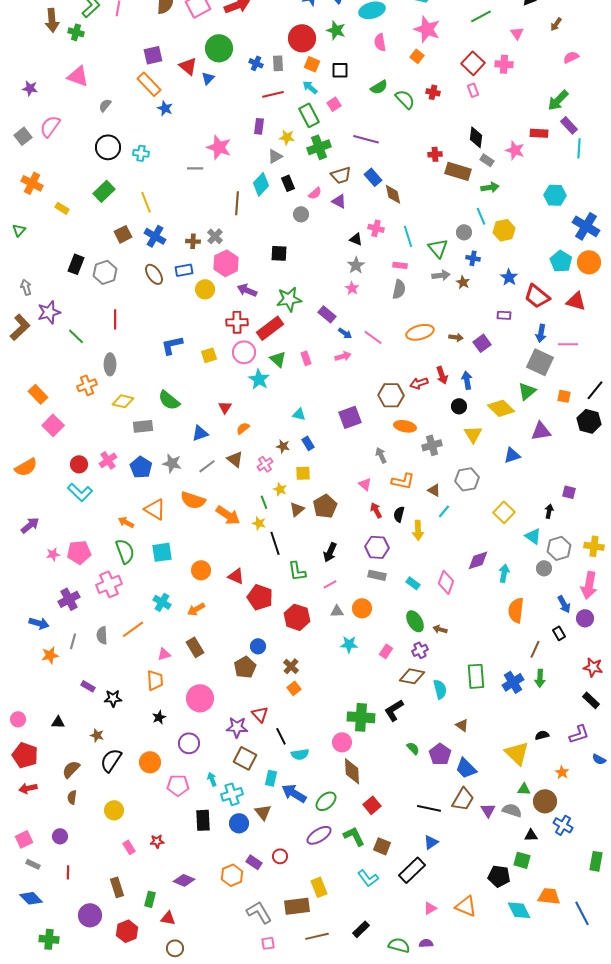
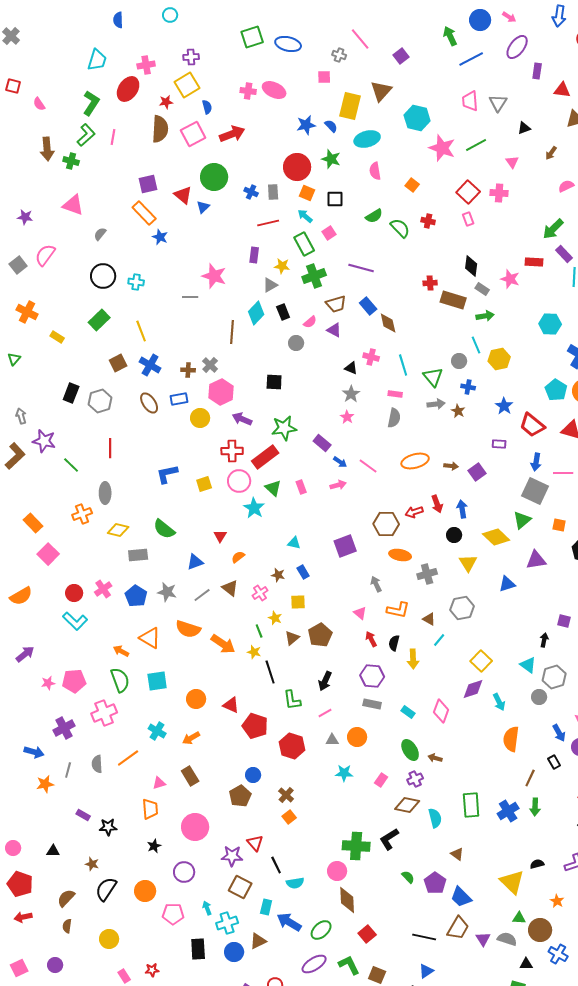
pink star: (427, 29) -> (442, 148), moved
purple star: (49, 312) -> (44, 441), turned 30
yellow square: (504, 512) -> (481, 661), moved
cyan arrow: (504, 573) -> (499, 702), turned 144
brown triangle: (263, 812) -> (258, 941), turned 42

